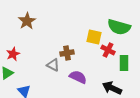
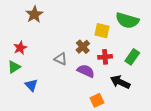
red cross: (108, 50) -> (105, 57), moved, turned -32
brown cross: (67, 53) -> (83, 47), moved, turned -32
green rectangle: (124, 63) -> (132, 57), turned 35

